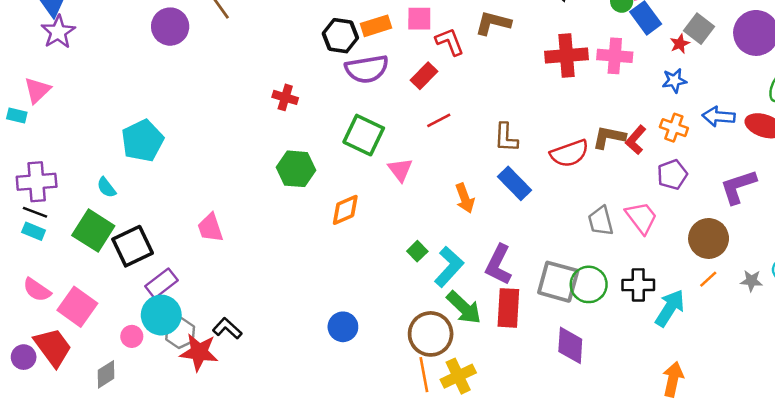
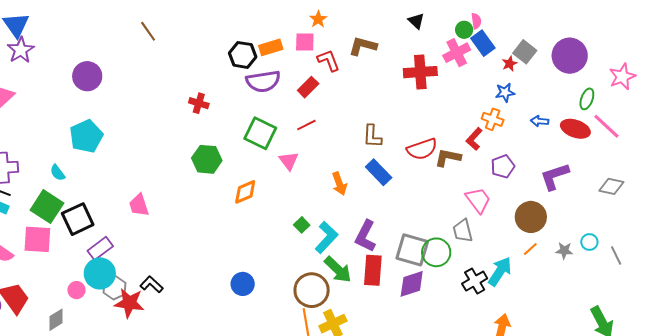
purple circle: (170, 27) -> (87, 76), moved
pink cross: (615, 56) -> (457, 53), moved, turned -32
blue arrow: (719, 117) -> (540, 121), size x0.7
red line: (439, 120) -> (306, 125), moved
orange cross: (674, 128) -> (493, 119), moved
brown L-shape: (609, 137) -> (448, 158), moved
gray trapezoid: (601, 221) -> (463, 231), moved
black cross: (638, 285) -> (475, 281), moved, turned -30
pink square: (77, 307) -> (37, 239), moved, turned -32
purple diamond: (570, 345) -> (412, 284), moved, turned 68

